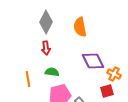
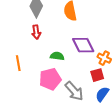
green semicircle: (52, 72) -> (57, 56), moved

